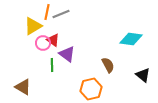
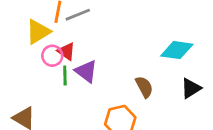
green line: (52, 65) -> (65, 76), moved
black triangle: (143, 75) -> (191, 88), moved, turned 49

